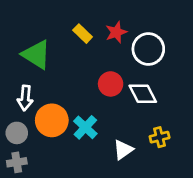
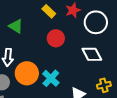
green triangle: (36, 55) -> (16, 26), size x0.7
red circle: (111, 84) -> (56, 38), moved

